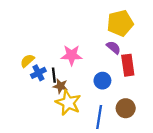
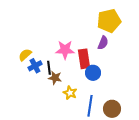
purple semicircle: (113, 47) -> (103, 43), turned 72
red rectangle: (128, 65) -> (84, 59), moved
yellow star: (68, 103) -> (70, 93), moved, size x0.6
brown circle: (126, 108) -> (112, 109), moved

